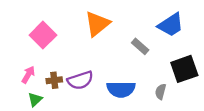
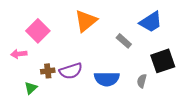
pink arrow: (28, 75) -> (19, 54), moved, turned -126

